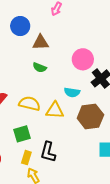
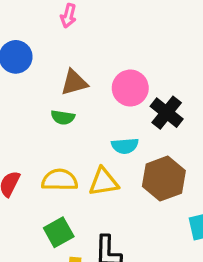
brown triangle: (40, 42) -> (74, 82), moved

